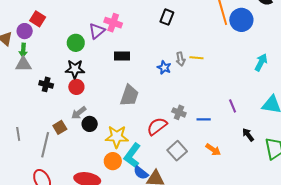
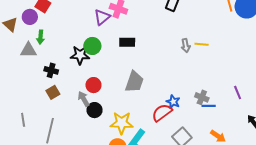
green circle: (76, 43) -> (92, 46), moved
green arrow: (23, 50) -> (40, 37), moved
blue star: (164, 68) -> (173, 102), moved
red circle: (76, 87) -> (93, 85), moved
gray cross: (179, 112) -> (202, 97), moved
gray arrow: (79, 113) -> (84, 99), turned 98
brown square: (60, 127) -> (53, 92), moved

